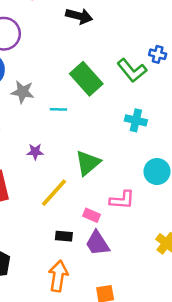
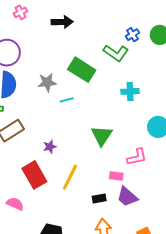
blue cross: (158, 54) -> (132, 35), turned -32
gray star: (23, 92) -> (47, 82), moved
purple star: (35, 152) -> (50, 147), moved
yellow line: (54, 193) -> (70, 177), moved

